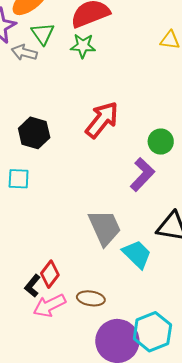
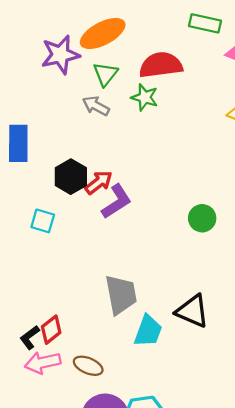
gray arrow: (24, 52) -> (96, 106), moved
red arrow: (102, 120) -> (99, 182), moved, size x0.7
purple L-shape: (142, 175) -> (116, 202), moved
cyan trapezoid: (137, 254) -> (148, 331), turned 52

